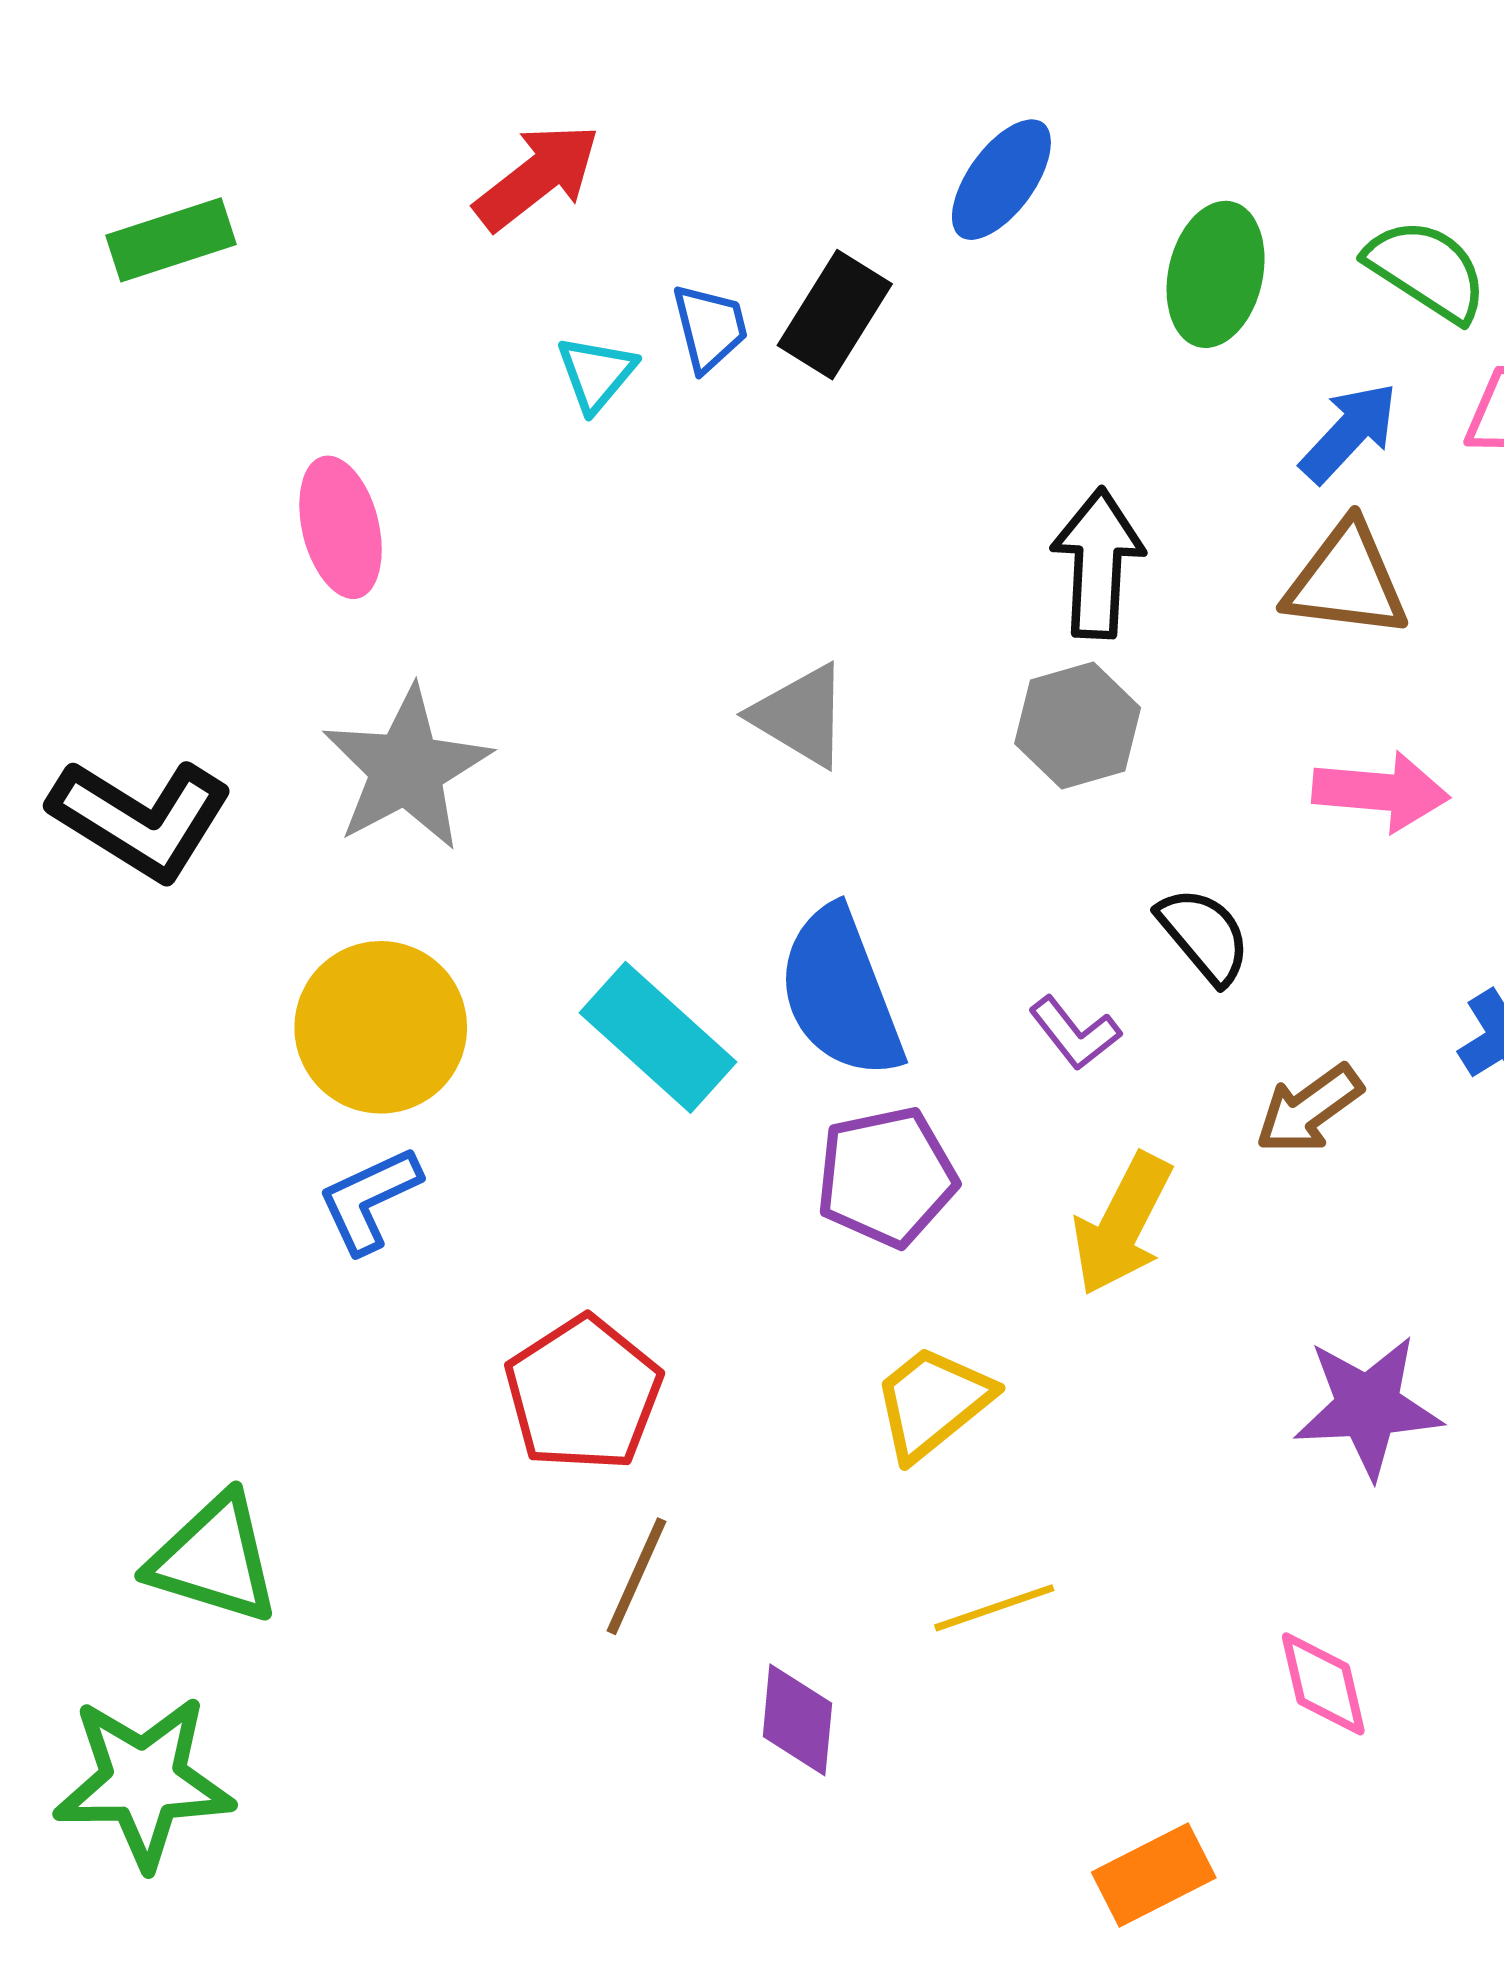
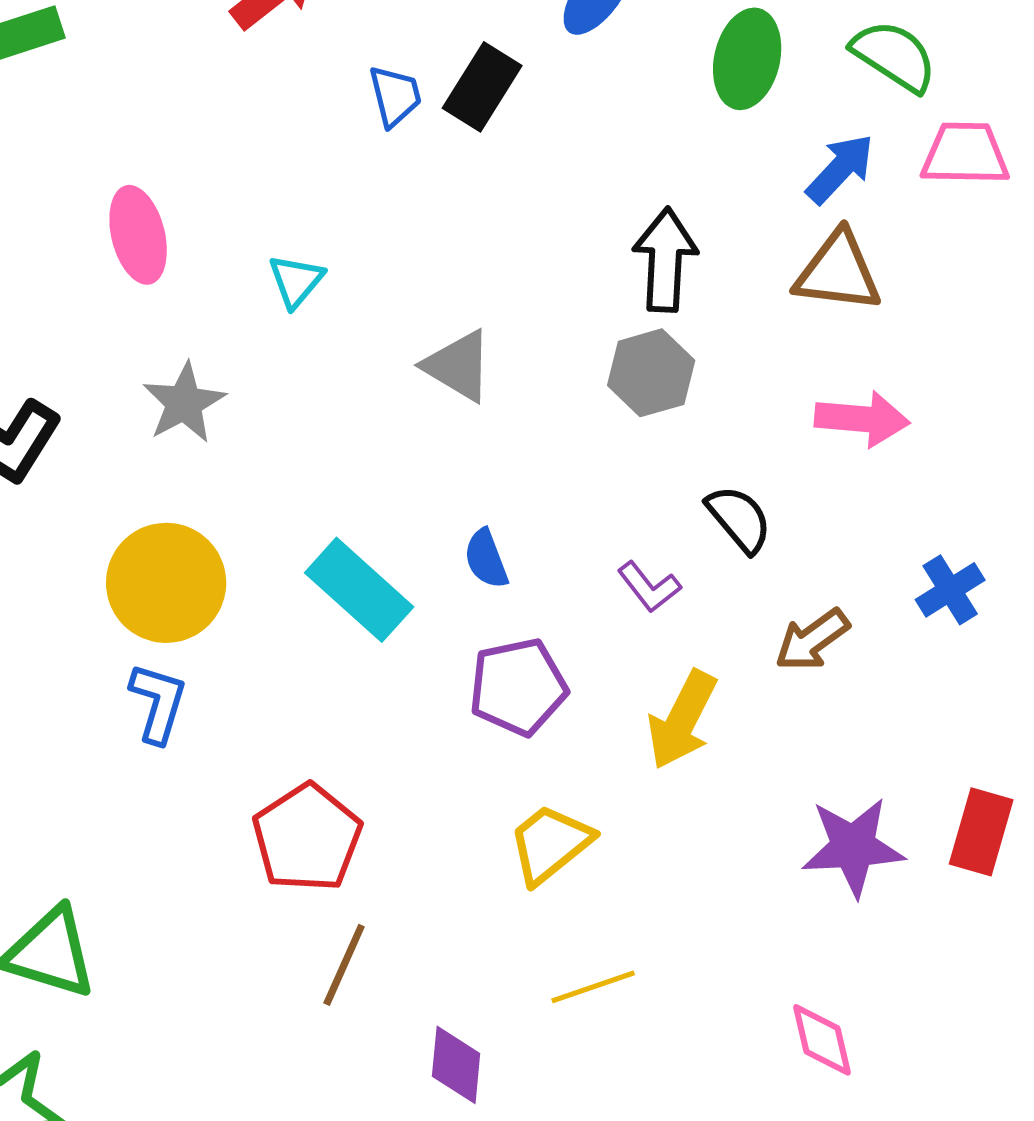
cyan triangle: (596, 374) -> (296, 281), moved
gray star: (407, 769) -> (184, 403), size x0.7
blue semicircle: (841, 993) -> (486, 559), size x0.5
blue L-shape: (369, 1200) -> (158, 703), turned 132

